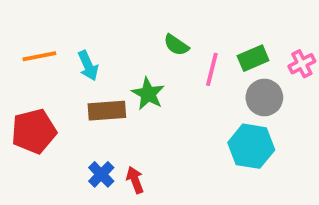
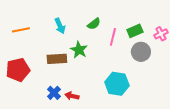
green semicircle: (176, 45) -> (94, 24), turned -72
cyan arrow: (88, 66) -> (60, 26), moved
cyan hexagon: (251, 146) -> (117, 84), moved
red arrow: (135, 180) -> (72, 96), turned -56

